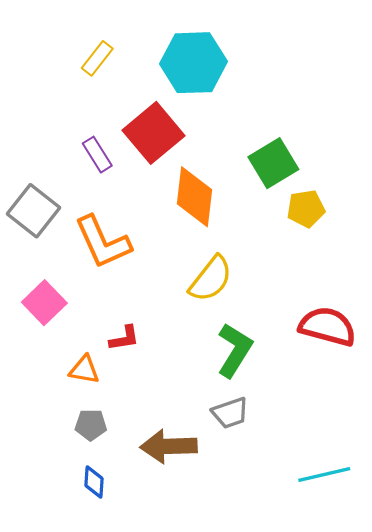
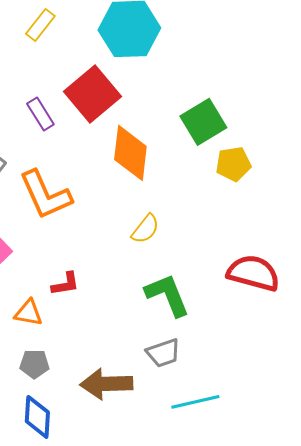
yellow semicircle: (211, 279) -> (145, 229), size x0.7
green L-shape: (235, 350) -> (167, 295), turned -54
cyan line: (324, 474) -> (195, 402), moved
blue diamond: (94, 482) -> (37, 417), size x1.4

